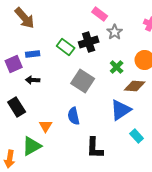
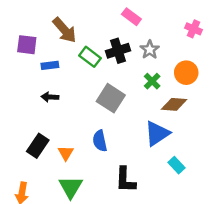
brown arrow: (25, 18) -> (64, 30), moved
gray star: (115, 32) -> (150, 50), moved
purple square: (14, 64) -> (27, 45), moved, turned 30
black rectangle: (17, 107) -> (38, 146), moved, turned 66
green triangle: (32, 146) -> (71, 187), moved, turned -30

